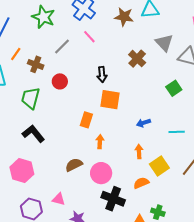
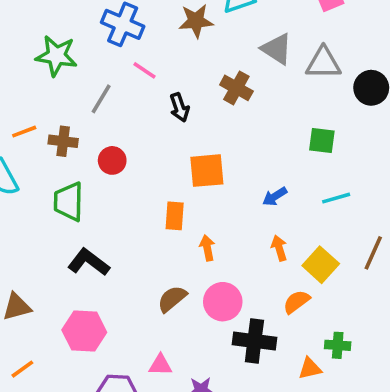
orange line: (16, 54) -> (24, 132), turned 48
black arrow: (102, 74) -> (179, 107), moved
green square: (174, 88) -> (322, 140), moved, turned -35

